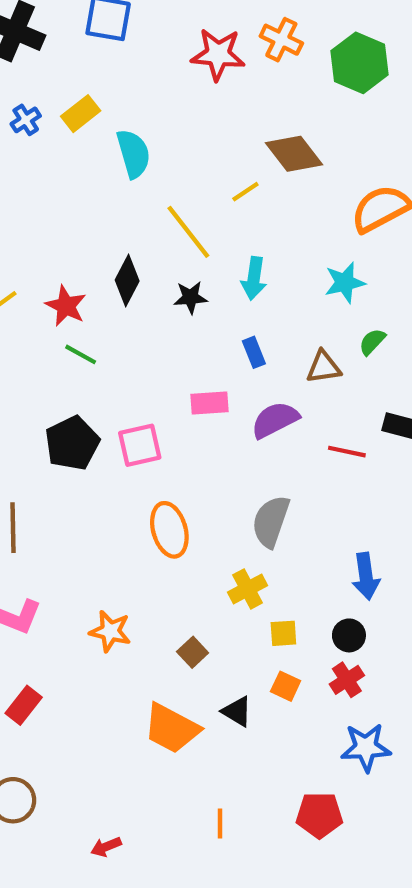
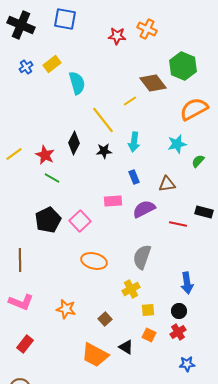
red star: (218, 54) -> (117, 36), size x0.7
green hexagon: (360, 63) -> (183, 66), moved
green semicircle: (372, 342) -> (198, 161), moved
pink square: (140, 445) -> (80, 221), turned -30
orange ellipse: (169, 530) -> (94, 261), turned -60
blue star: (366, 747) -> (187, 364), size x0.7

